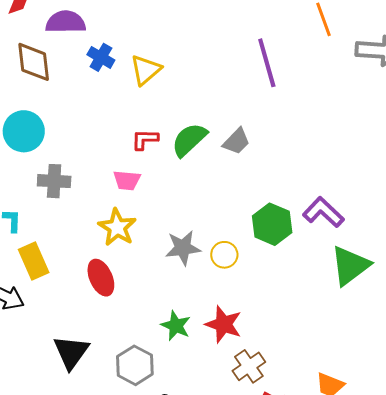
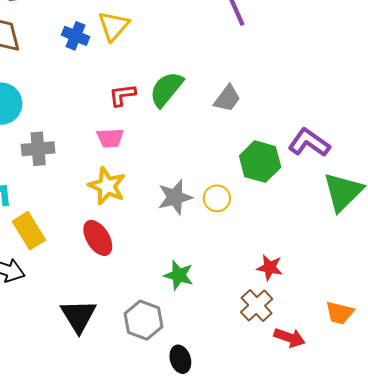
blue cross: (101, 57) -> (76, 36), moved
gray trapezoid: (236, 141) -> (227, 98), moved
red star: (224, 324) -> (270, 268), moved, size x0.7

